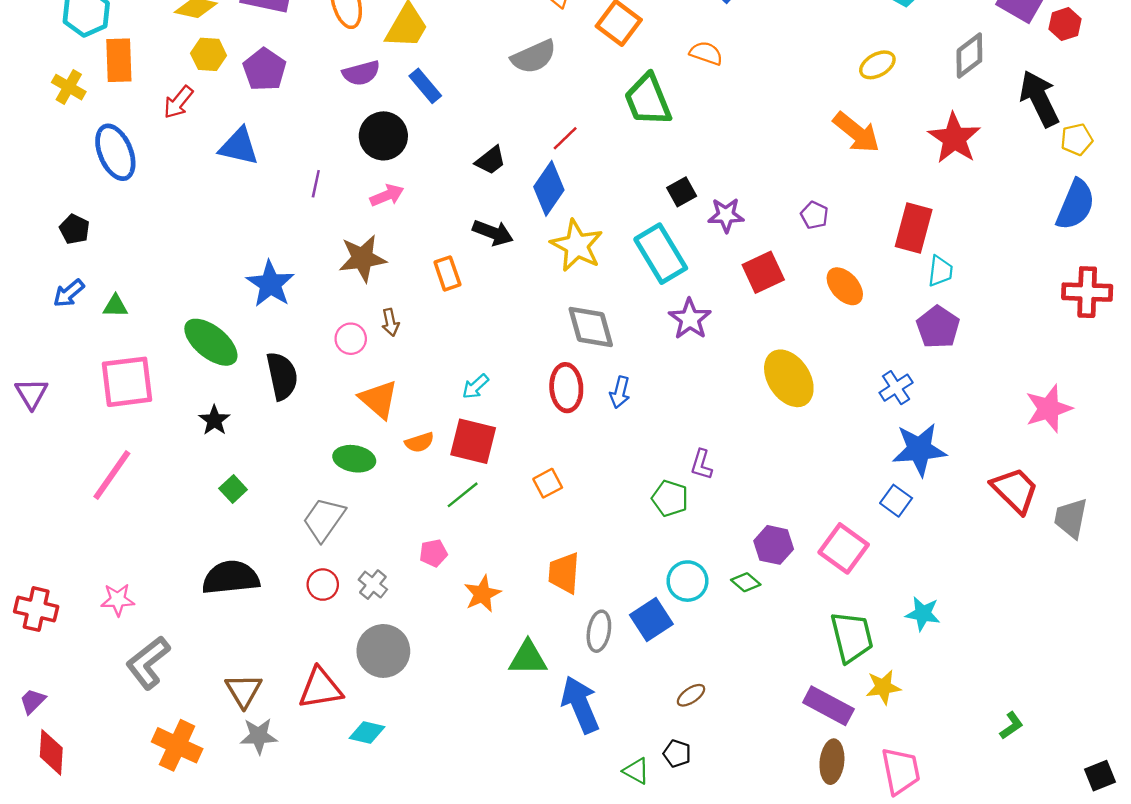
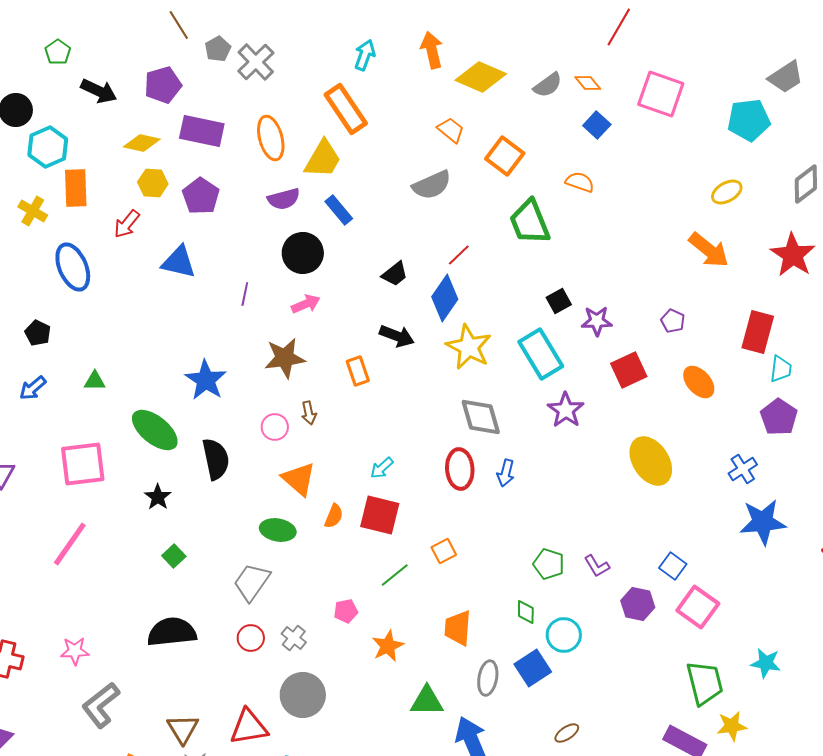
green triangle: (115, 306) -> (95, 381), moved
orange semicircle: (419, 442) -> (334, 516), turned -50
purple L-shape: (701, 465) -> (597, 566), moved, turned -48
green line: (463, 495) -> (395, 575), moved
blue square: (896, 501) -> (673, 566), moved
green diamond: (746, 582) -> (526, 612), moved, turned 50

